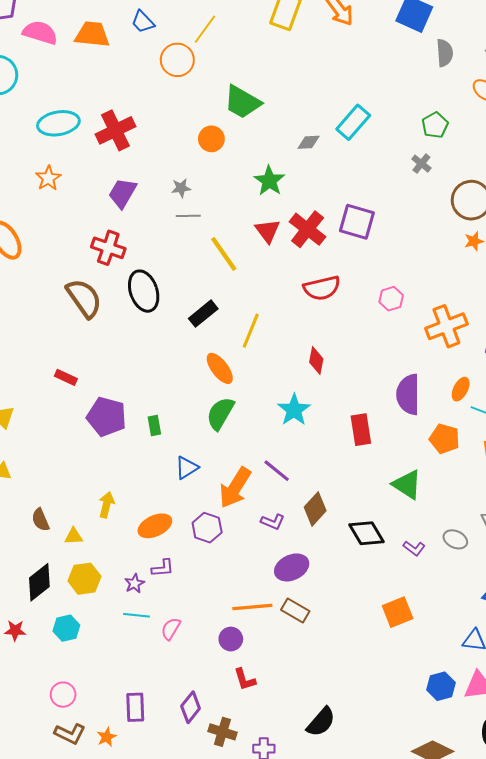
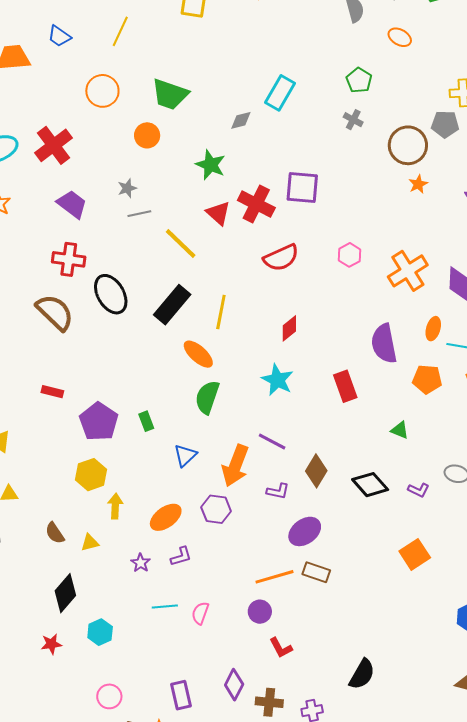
orange circle: (177, 60) -> (102, 91), moved
purple trapezoid: (123, 193) -> (72, 204), turned 108
black rectangle: (203, 314) -> (172, 305), size x1.4
red diamond: (316, 361) -> (289, 328), turned 52
purple pentagon: (107, 417) -> (99, 422), turned 30
green triangle: (407, 484) -> (400, 430), size x0.6
yellow hexagon: (84, 579) -> (91, 475), moved
purple star: (134, 583) -> (141, 563), moved

